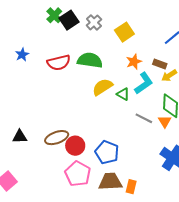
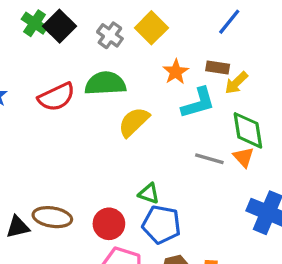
gray cross: (94, 22) -> (110, 35), moved
cyan L-shape: (144, 83) -> (198, 103), turned 30
green triangle: (123, 94) -> (149, 194), moved
brown ellipse: (57, 138) -> (52, 217), moved, turned 40

